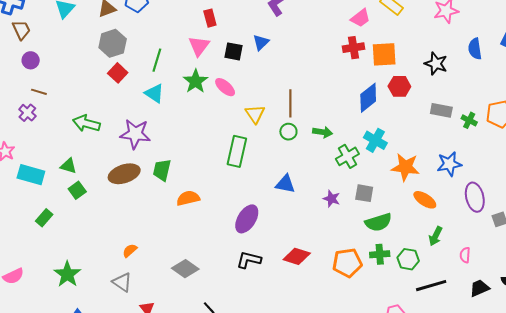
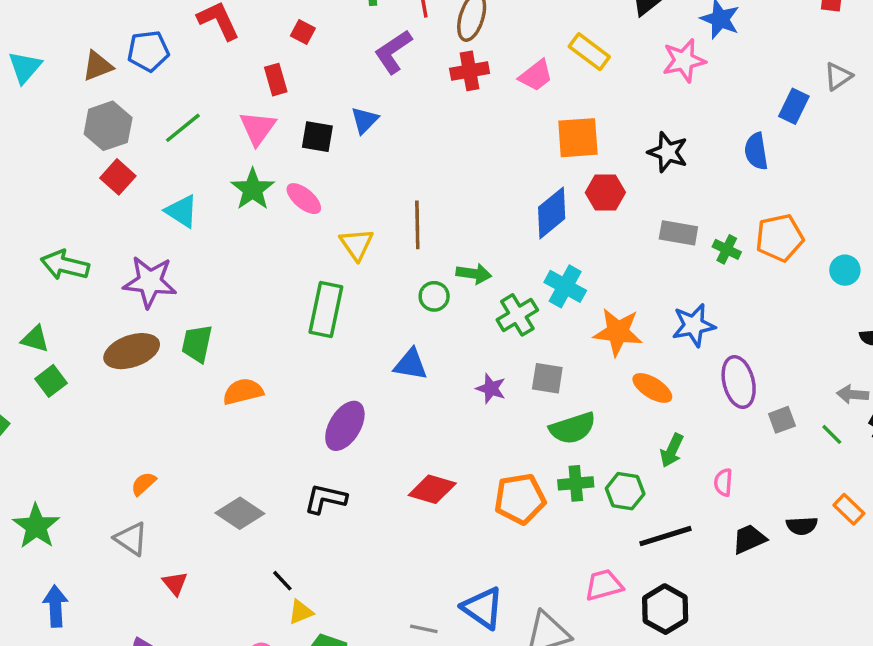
red cross: (354, 48) -> (470, 71), moved
blue semicircle: (475, 49) -> (756, 151), moved
green line: (157, 60) -> (183, 128), moved, turned 35
green circle: (288, 132) -> (434, 296), moved
black L-shape: (249, 260) -> (325, 499), moved

